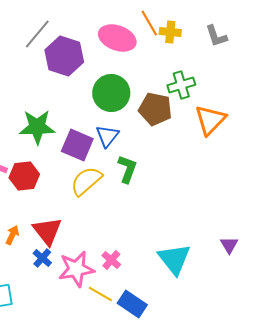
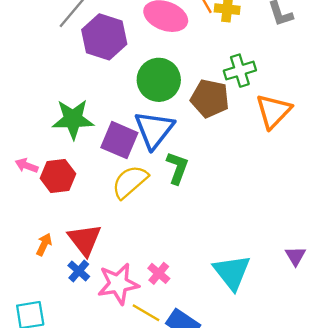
blue triangle: (107, 136) -> (154, 130), size x1.5

